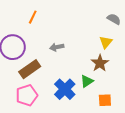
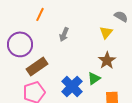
yellow triangle: (106, 42) -> (106, 32), moved
gray arrow: (57, 47) -> (64, 34), moved, turned -56

